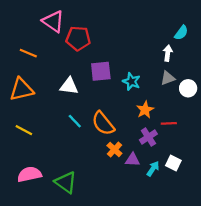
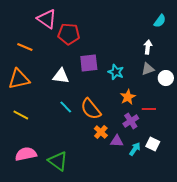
cyan semicircle: (181, 33) -> (160, 21), moved

